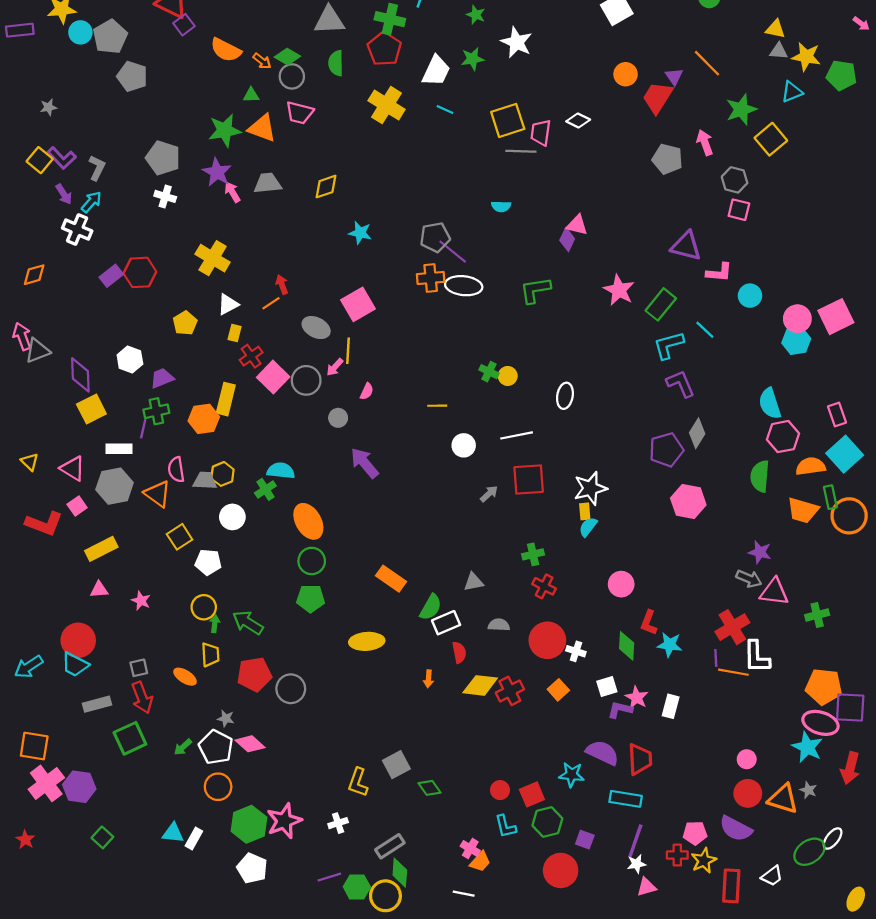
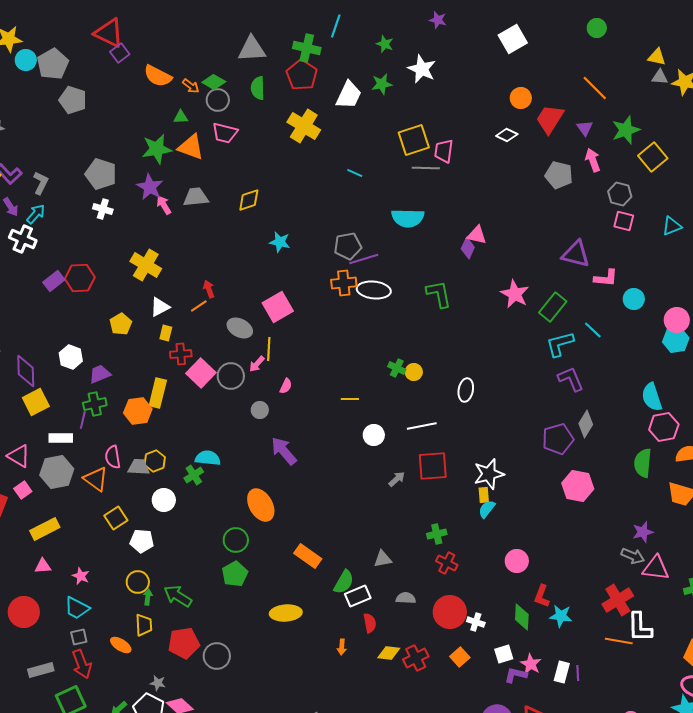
purple triangle: (674, 76) -> (585, 128), moved
cyan triangle: (792, 92) -> (672, 226), moved
cyan line: (445, 109) -> (355, 173), moved
white diamond: (578, 120) -> (507, 135), moved
cyan semicircle: (501, 206) -> (408, 218), size x1.8
purple line: (453, 252) -> (364, 259), turned -56
green L-shape: (535, 290) -> (439, 294), turned 88
red cross: (251, 356) -> (181, 354), turned 30
orange ellipse: (308, 521) -> (261, 505), moved
purple star: (760, 552) -> (643, 532), turned -30
green pentagon: (311, 598) -> (235, 574), turned -30
purple line: (716, 658) -> (578, 673), moved
cyan trapezoid: (75, 665) -> (77, 608), moved
yellow diamond: (480, 685) -> (389, 653), size x0.7

